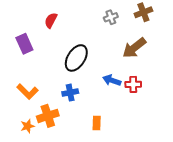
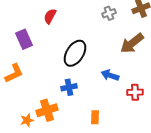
red cross: (133, 84) -> (135, 92), moved
orange L-shape: (27, 92) -> (14, 73), moved, turned -70

